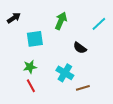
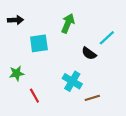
black arrow: (14, 18) -> (16, 20), turned 32
cyan line: (99, 24) -> (107, 38), moved
green star: (30, 67) -> (17, 73), moved

